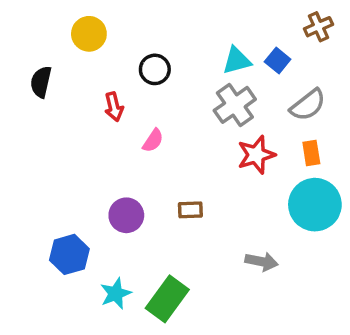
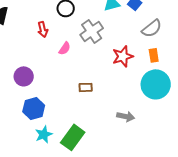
gray cross: (235, 105) -> (92, 31), moved
purple circle: (126, 215) -> (24, 76), moved
blue hexagon: (69, 254) -> (34, 108), moved

